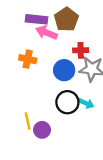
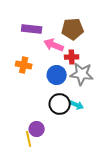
brown pentagon: (66, 19) -> (73, 29), moved, turned 30
pink arrow: (46, 33) -> (54, 45), moved
yellow line: (28, 121) -> (29, 139), moved

